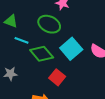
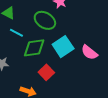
green diamond: (42, 54) -> (34, 48), turned -65

